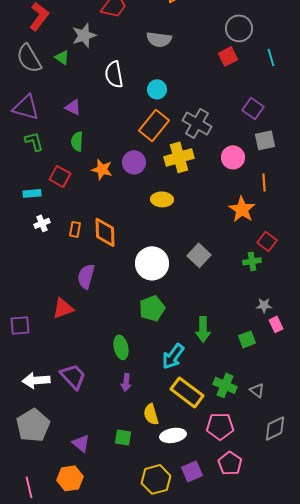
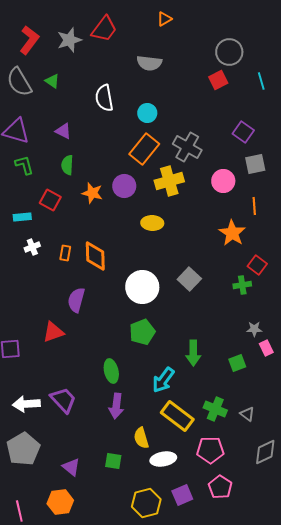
gray star: (84, 35) -> (69, 40), moved
purple arrow: (126, 382) -> (116, 406), size x1.4

